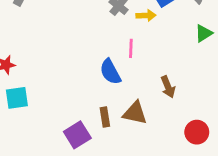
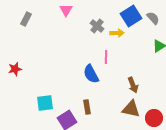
cyan square: (17, 98) -> (45, 103), moved
brown triangle: (135, 113) -> (131, 109), moved

